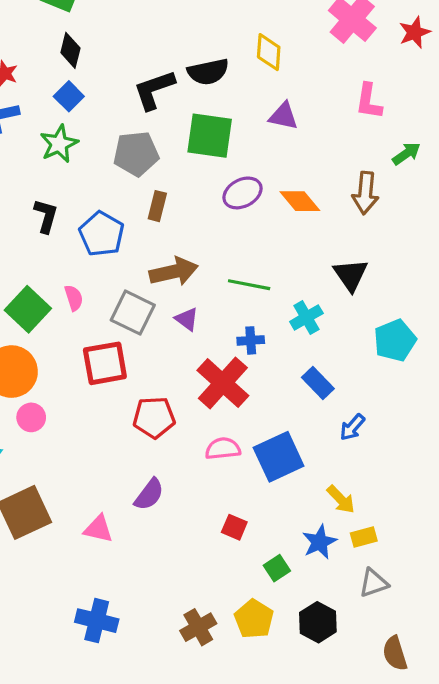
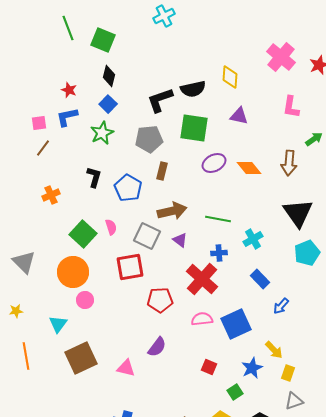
black triangle: (351, 275) -> (298, 213), moved, size x1.4
yellow rectangle: (364, 537) -> (288, 373), turned -56
blue star: (320, 542) -> (252, 368), moved

